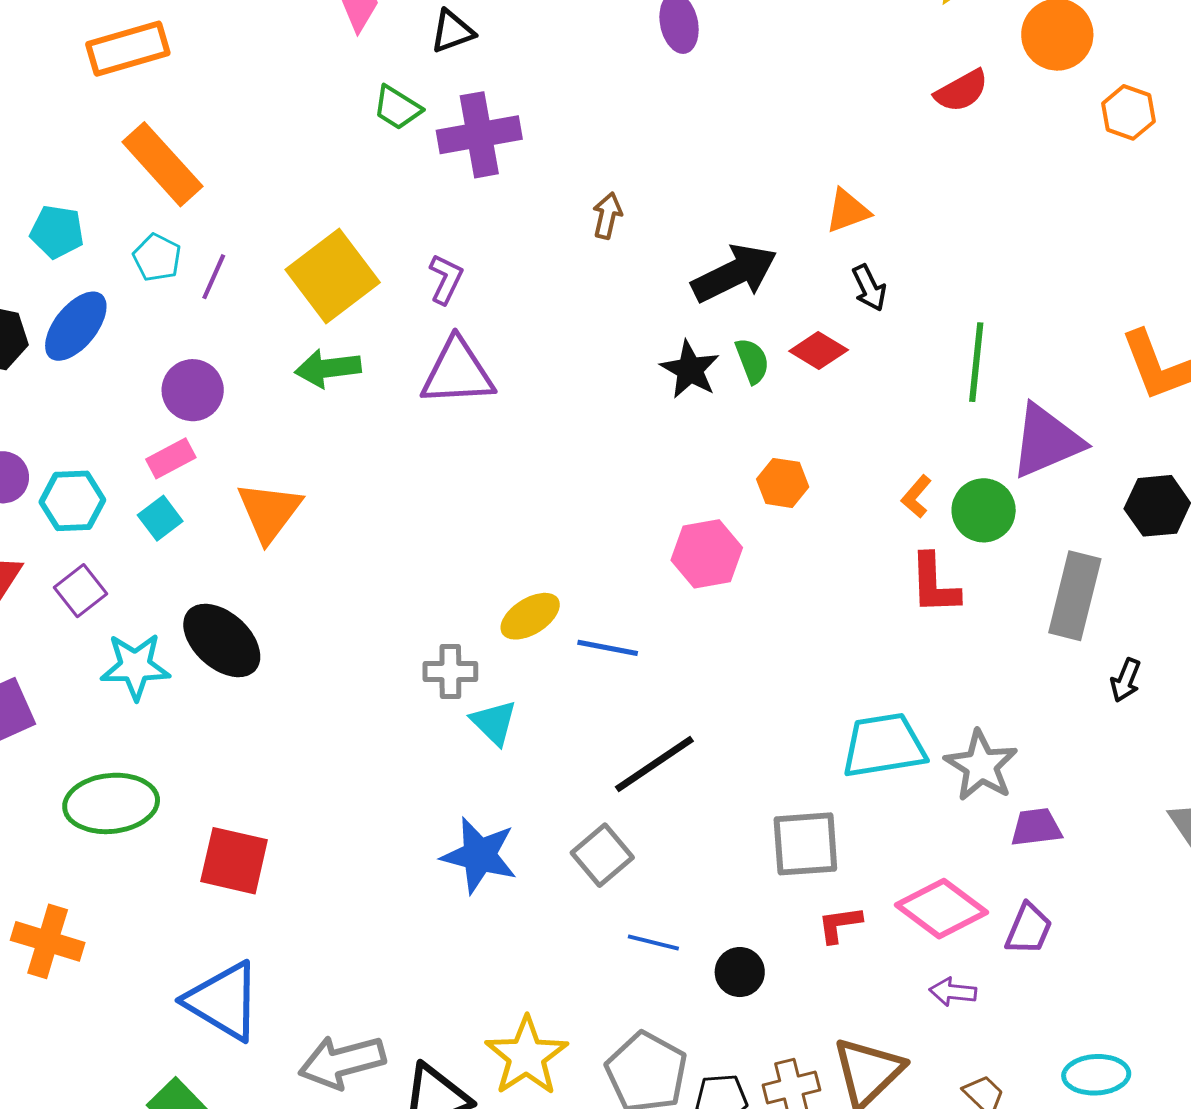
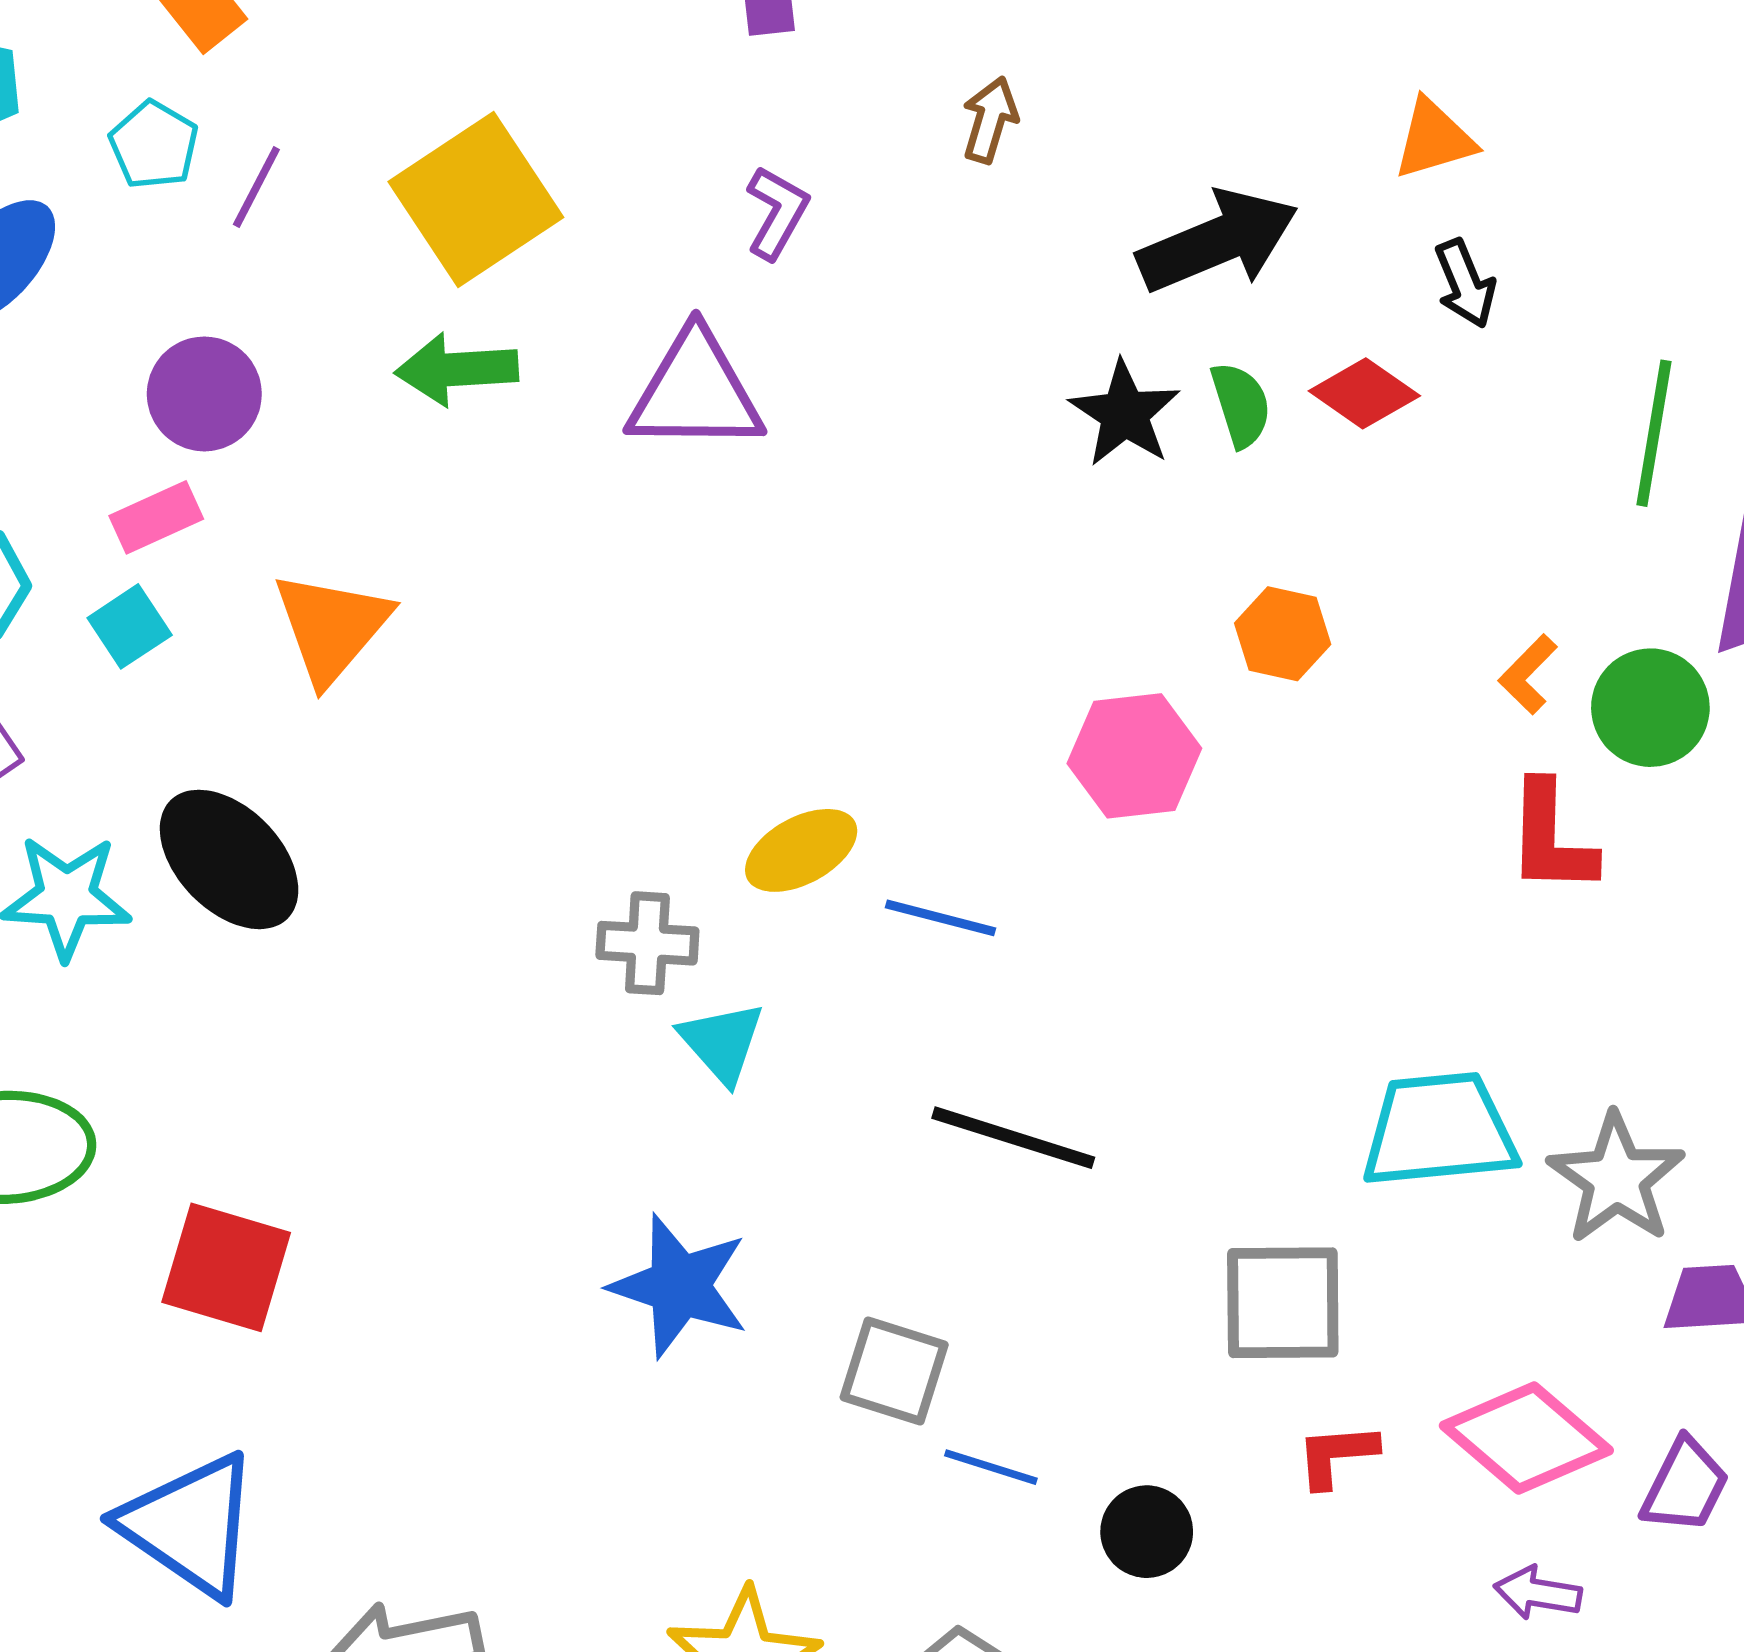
purple L-shape: (446, 279) -> (777, 213), moved
black line: (654, 764) -> (1013, 1138), turned 48
gray square: (602, 855) -> (894, 1371), moved, turned -36

